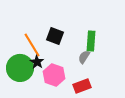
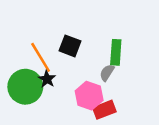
pink hexagon: (54, 75) -> (89, 96), moved

